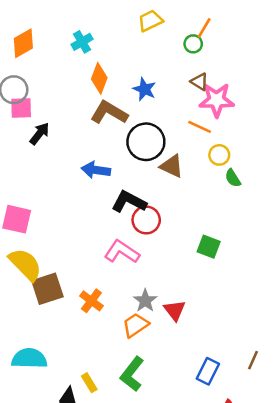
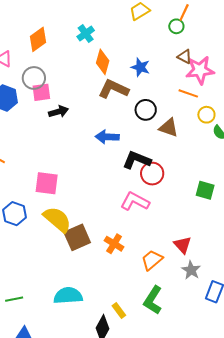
black arrow: (40, 134) -> (58, 112), turned 42
black circle: (146, 142) -> (146, 110), size x0.7
gray star: (145, 301) -> (191, 270), moved

